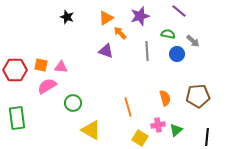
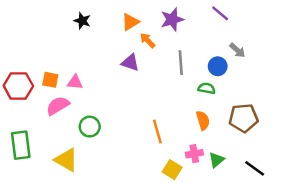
green semicircle: (168, 34) -> (207, 88), moved
yellow triangle: (91, 130) -> (66, 160), moved
black line: (207, 137) -> (255, 168), turned -60

